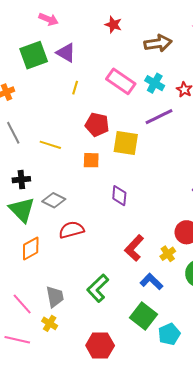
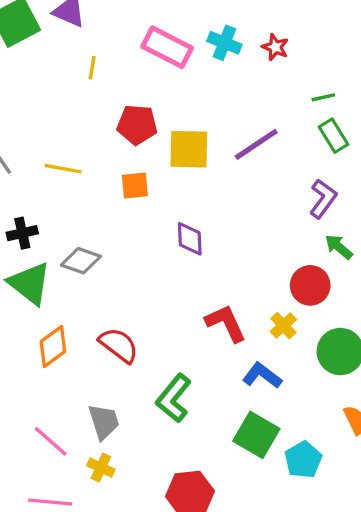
purple line: (159, 117) -> (256, 144), moved
red semicircle: (71, 230) -> (119, 345), moved, turned 60
red L-shape: (134, 248) -> (226, 323), turned 120

